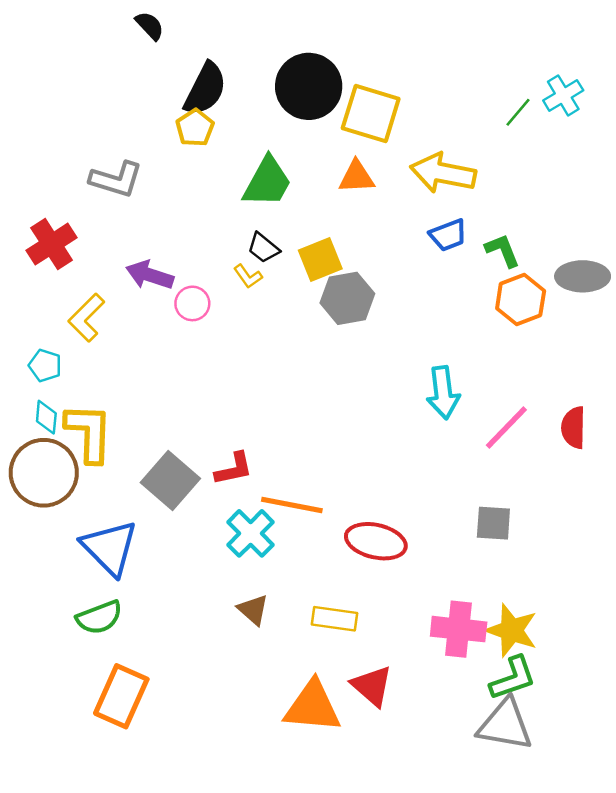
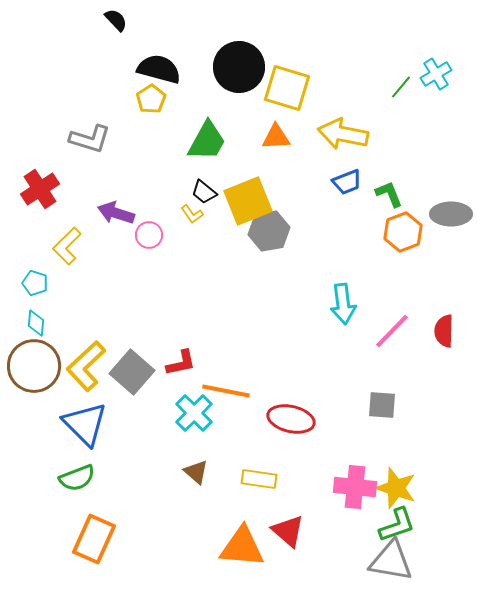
black semicircle: (205, 89) -> (159, 69), turned -102
yellow square: (320, 260) -> (248, 201), size x1.4
yellow L-shape: (89, 433) -> (86, 366), moved, turned -135

